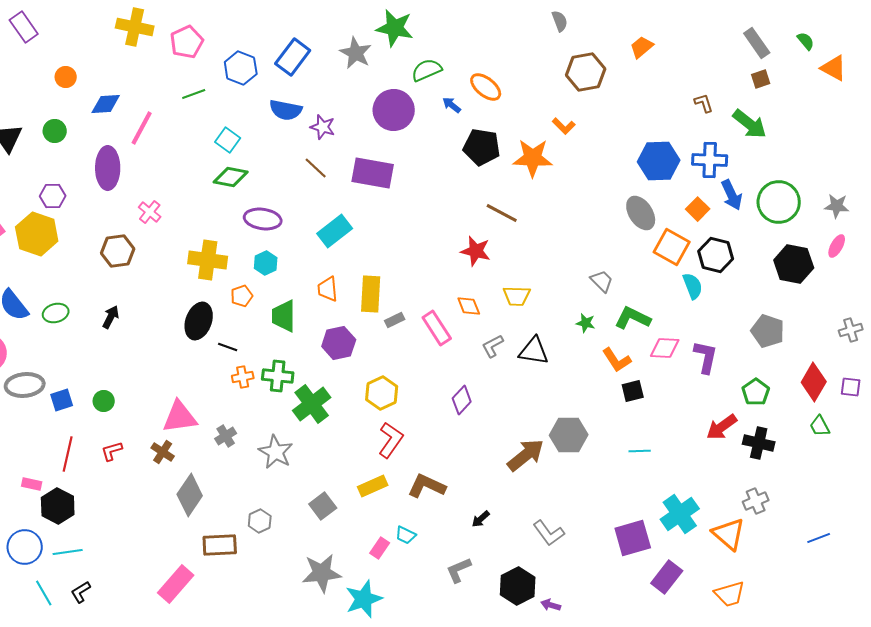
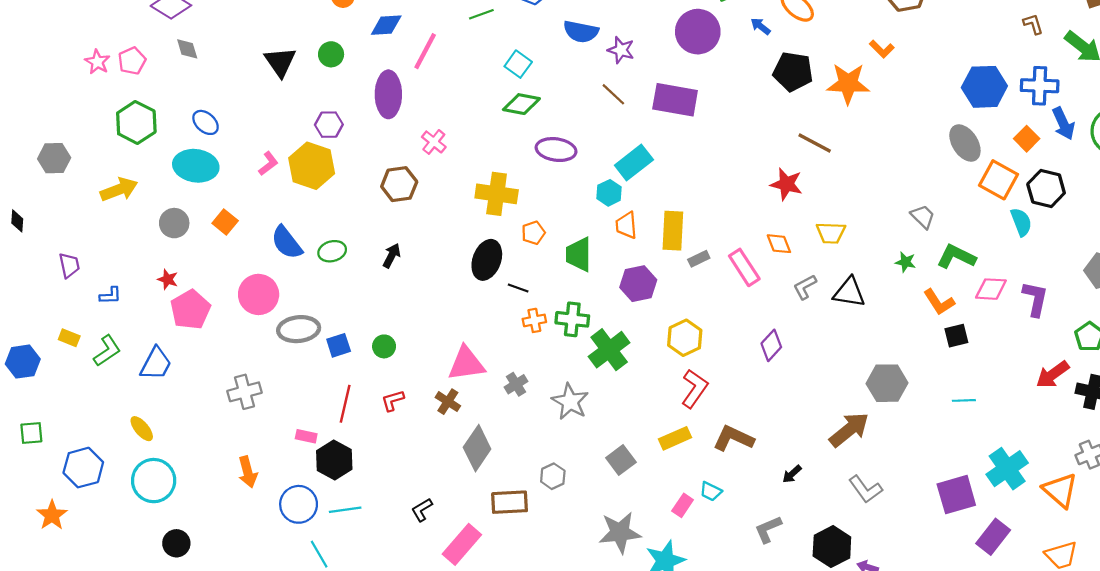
cyan hexagon: (266, 263) -> (609, 193), moved
brown arrow: (526, 455) -> (849, 430), moved
black L-shape: (81, 592) -> (422, 510), moved

